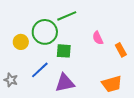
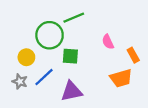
yellow circle: (21, 42) -> (26, 57), moved
gray star: (11, 80) -> (20, 81), moved
orange trapezoid: (112, 84) -> (121, 78), moved

